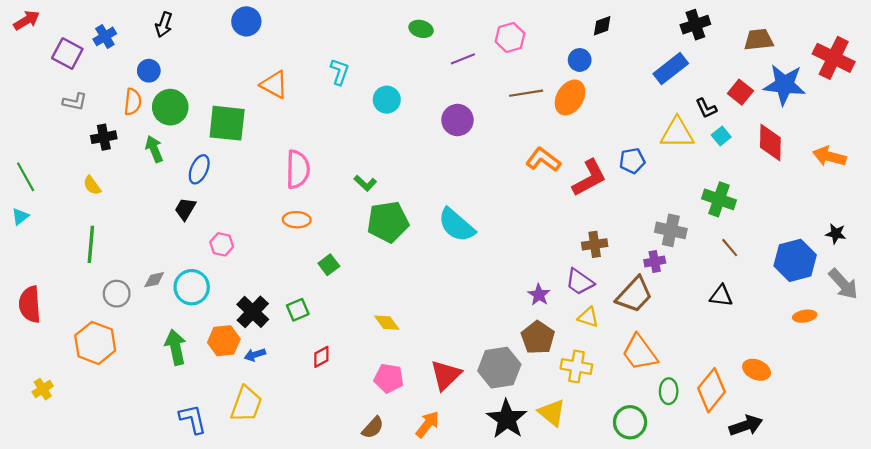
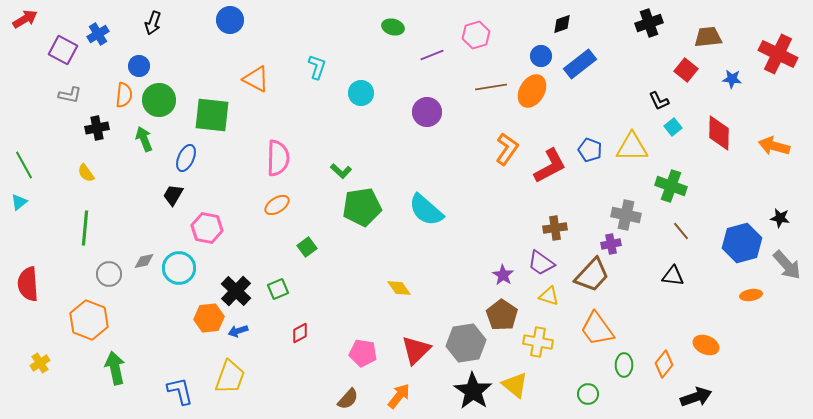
blue rectangle: (671, 69) -> (580, 64), moved
blue star: (784, 85) -> (732, 79), size x0.5
red square: (740, 92) -> (686, 70), moved
yellow triangle: (677, 133) -> (632, 147), moved
orange L-shape: (543, 160) -> (507, 149), turned 88
blue pentagon: (632, 161) -> (590, 150), turned 30
orange ellipse: (297, 220) -> (277, 205), turned -35
pink hexagon: (222, 244) -> (207, 228), size x1.4
yellow diamond: (387, 323) -> (399, 288), moved
green arrow: (176, 347) -> (115, 368), moved
orange diamond: (711, 390) -> (664, 364), size x0.7
green circle: (630, 422) -> (588, 394), size x0.7

